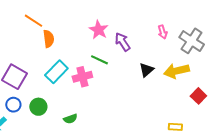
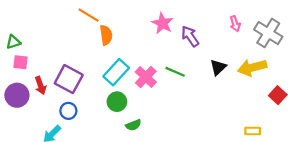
green line: (99, 60) -> (175, 72), moved
pink cross: (82, 77) -> (146, 77), turned -30
green circle: (38, 107) -> (117, 102), moved

